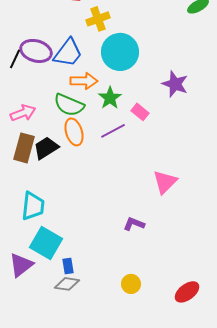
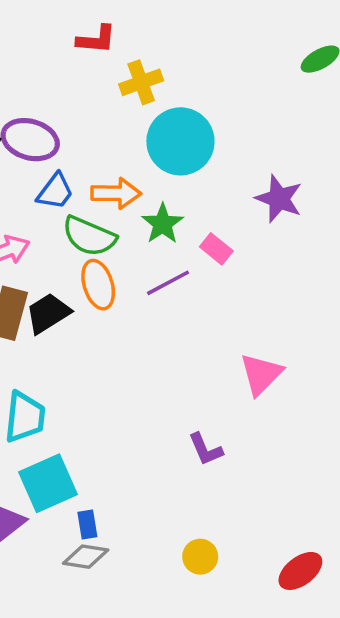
blue trapezoid: (68, 53) -> (55, 192), moved, size x0.7
purple L-shape: (134, 224) -> (206, 449), turned -135
cyan square: (46, 243) -> (48, 483), turned 36

